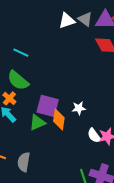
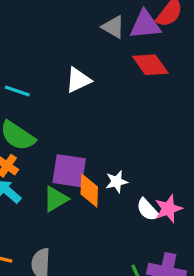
white triangle: (67, 21) -> (78, 80), moved
white star: (79, 108) -> (117, 182), moved

